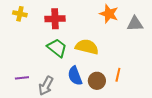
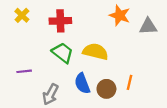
yellow cross: (20, 14) -> (22, 15), turned 32
purple line: (22, 78) -> (24, 71), moved

